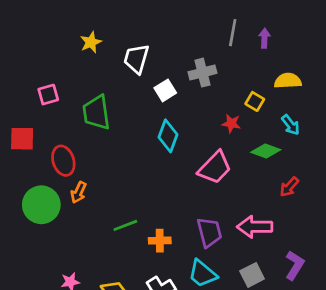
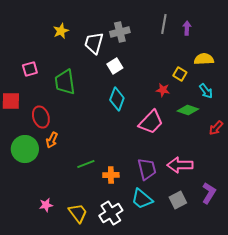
gray cross: (202, 73) -> (120, 32), moved
red arrow: (289, 187) -> (216, 128), moved

